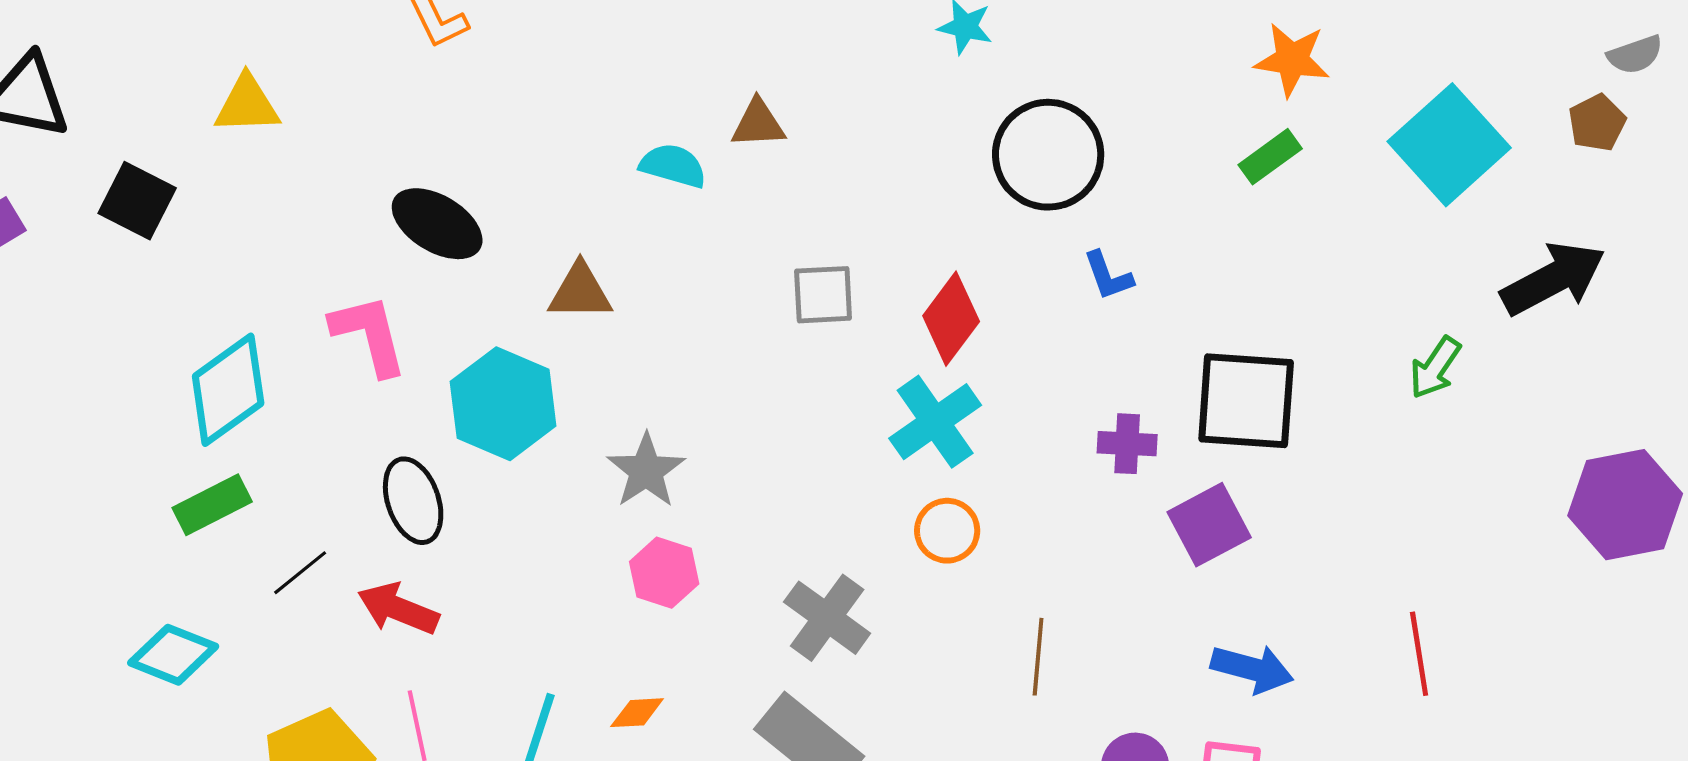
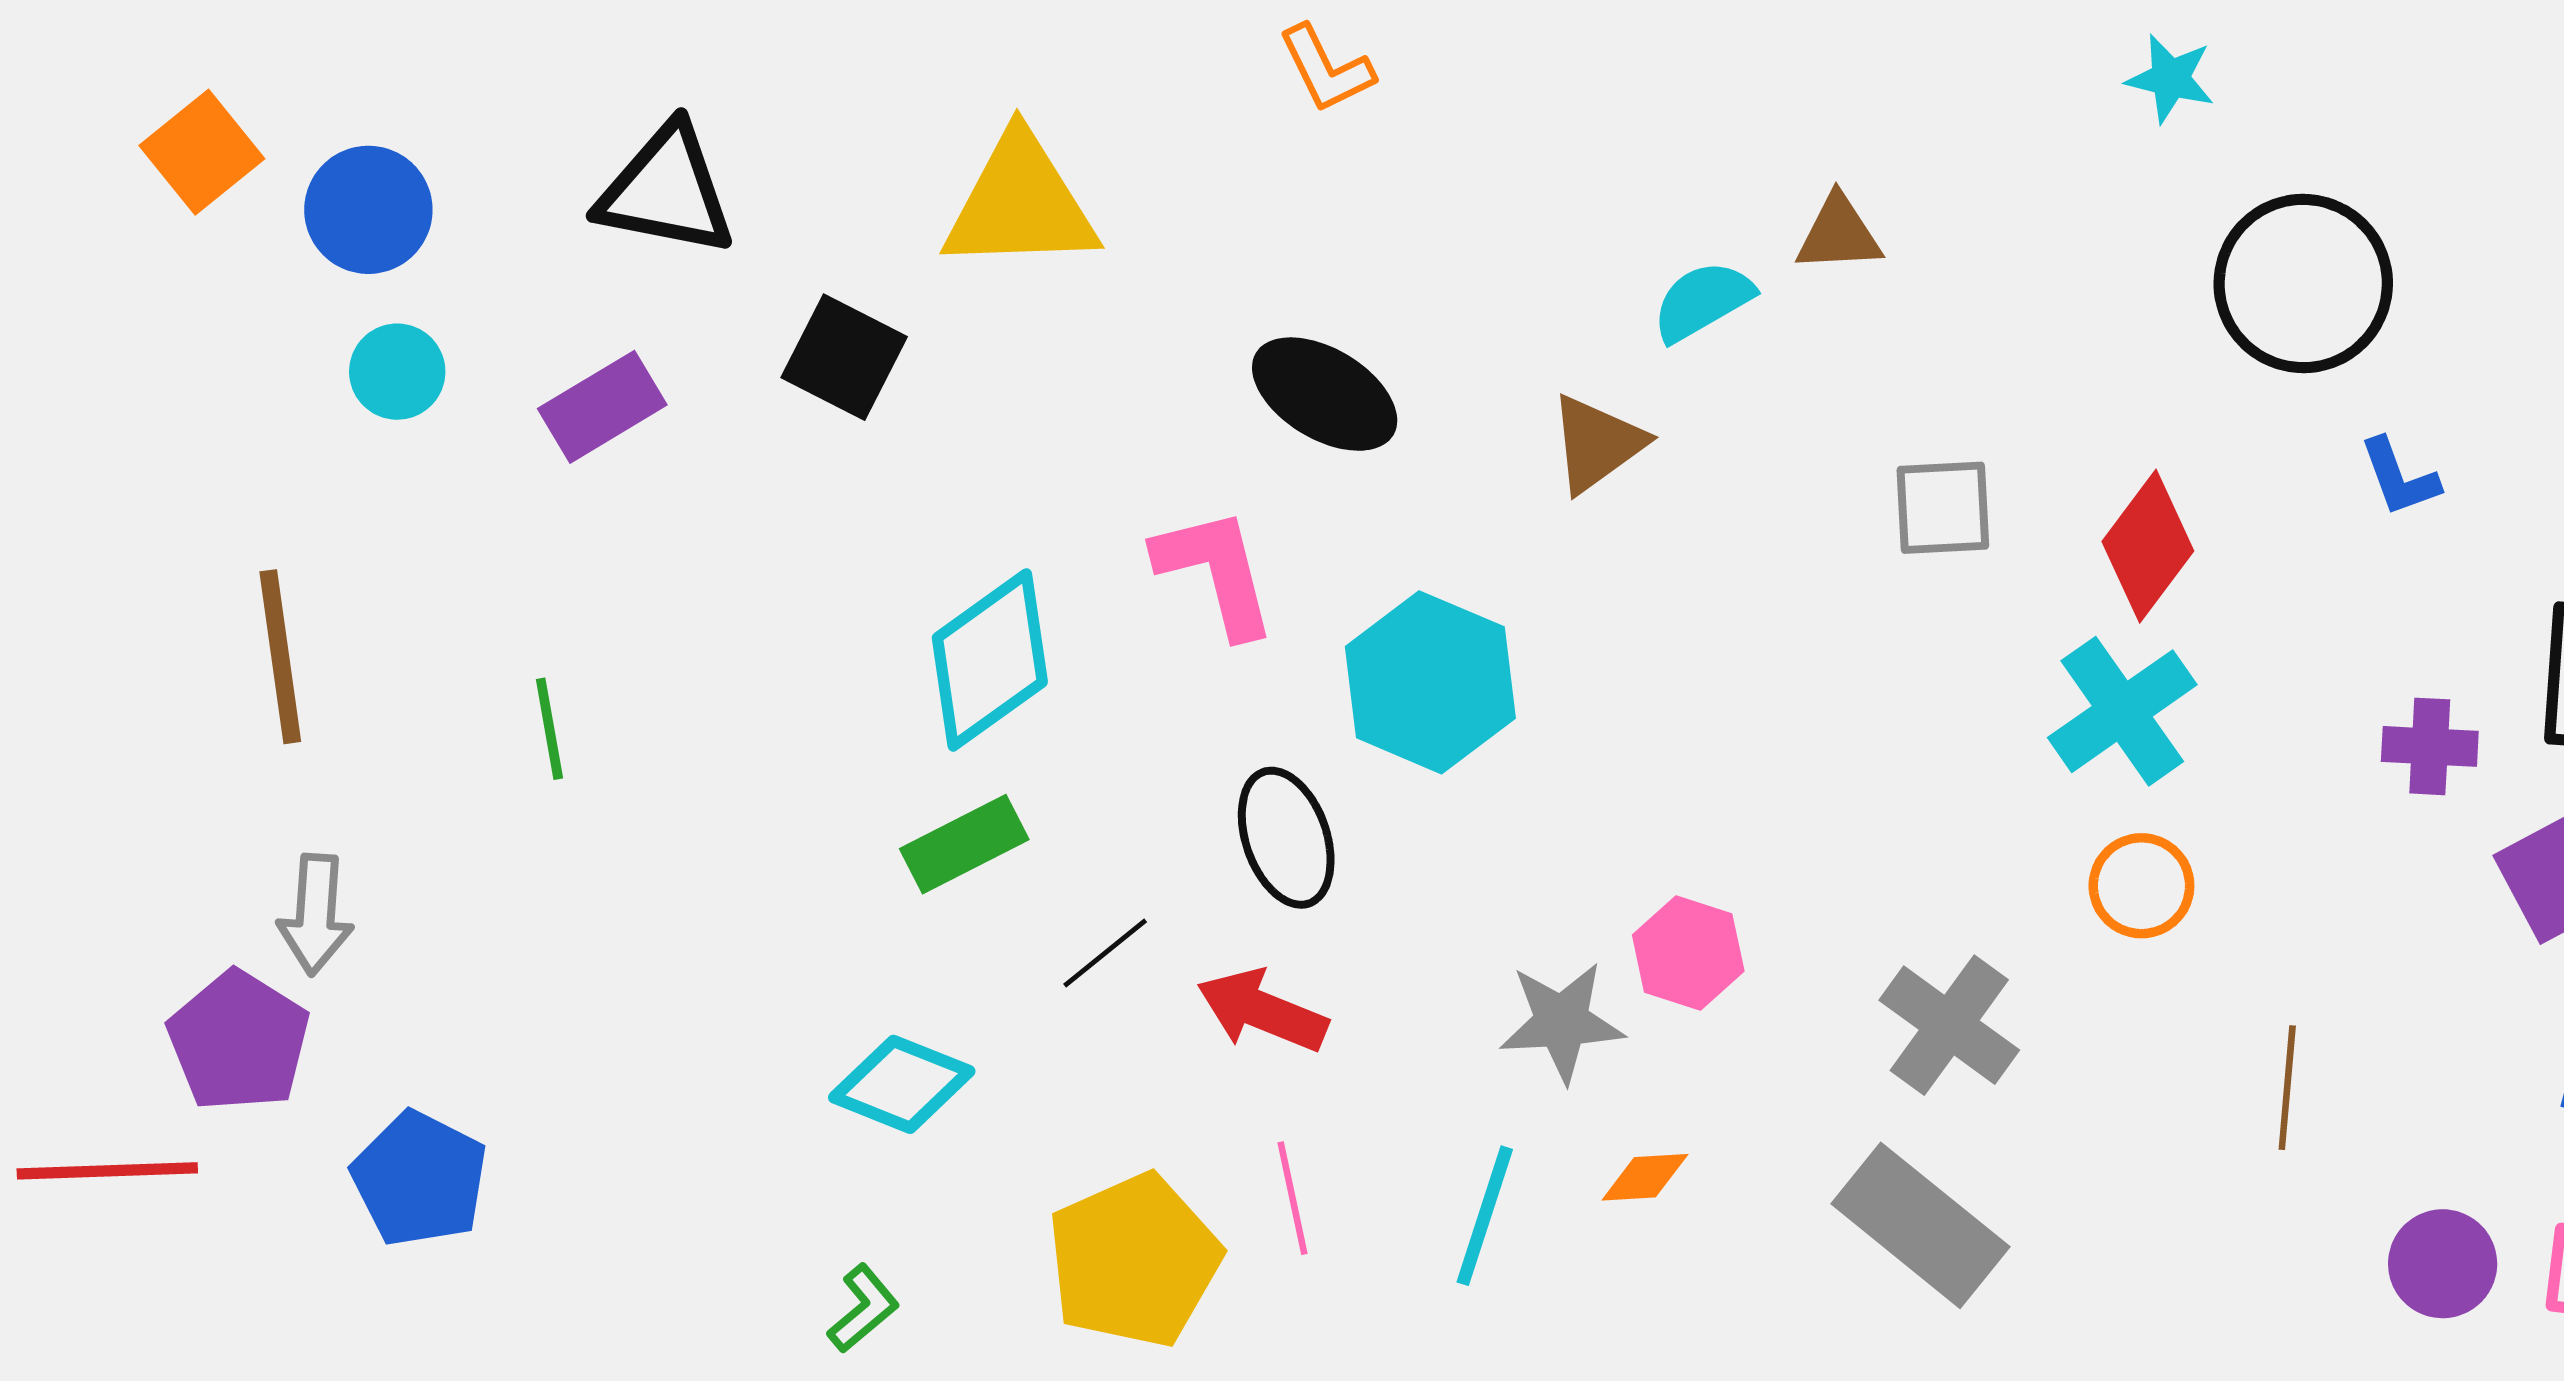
yellow triangle: (247, 105) -> (1020, 203), size x1.5
cyan semicircle: (673, 166) -> (1703, 301), turned -46
brown triangle: (580, 292) -> (1597, 444), moved, turned -36
gray star: (646, 471) -> (1562, 1022), moved, turned 30

